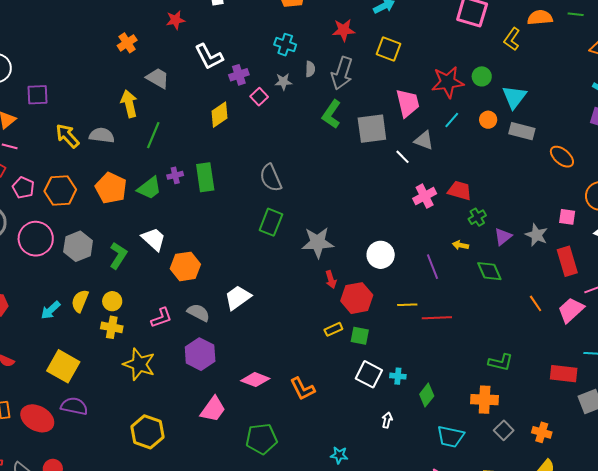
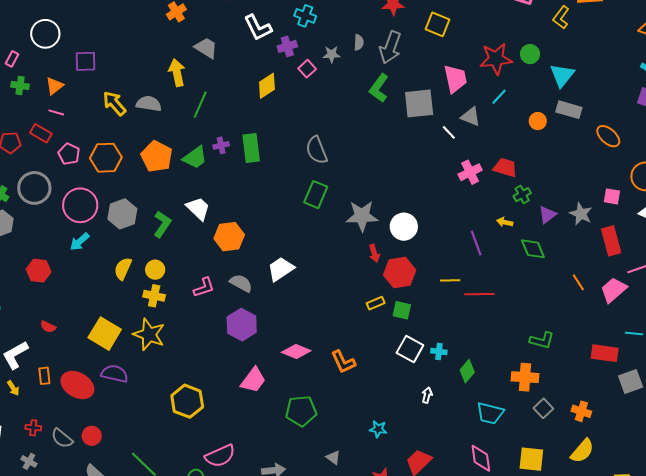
cyan cross: (285, 45) -> (305, 16), moved
orange circle: (488, 120) -> (538, 121), moved
white circle: (381, 255) -> (404, 227), moved
cyan arrow: (51, 310) -> (80, 242), moved
yellow star: (139, 364) -> (149, 334), moved

